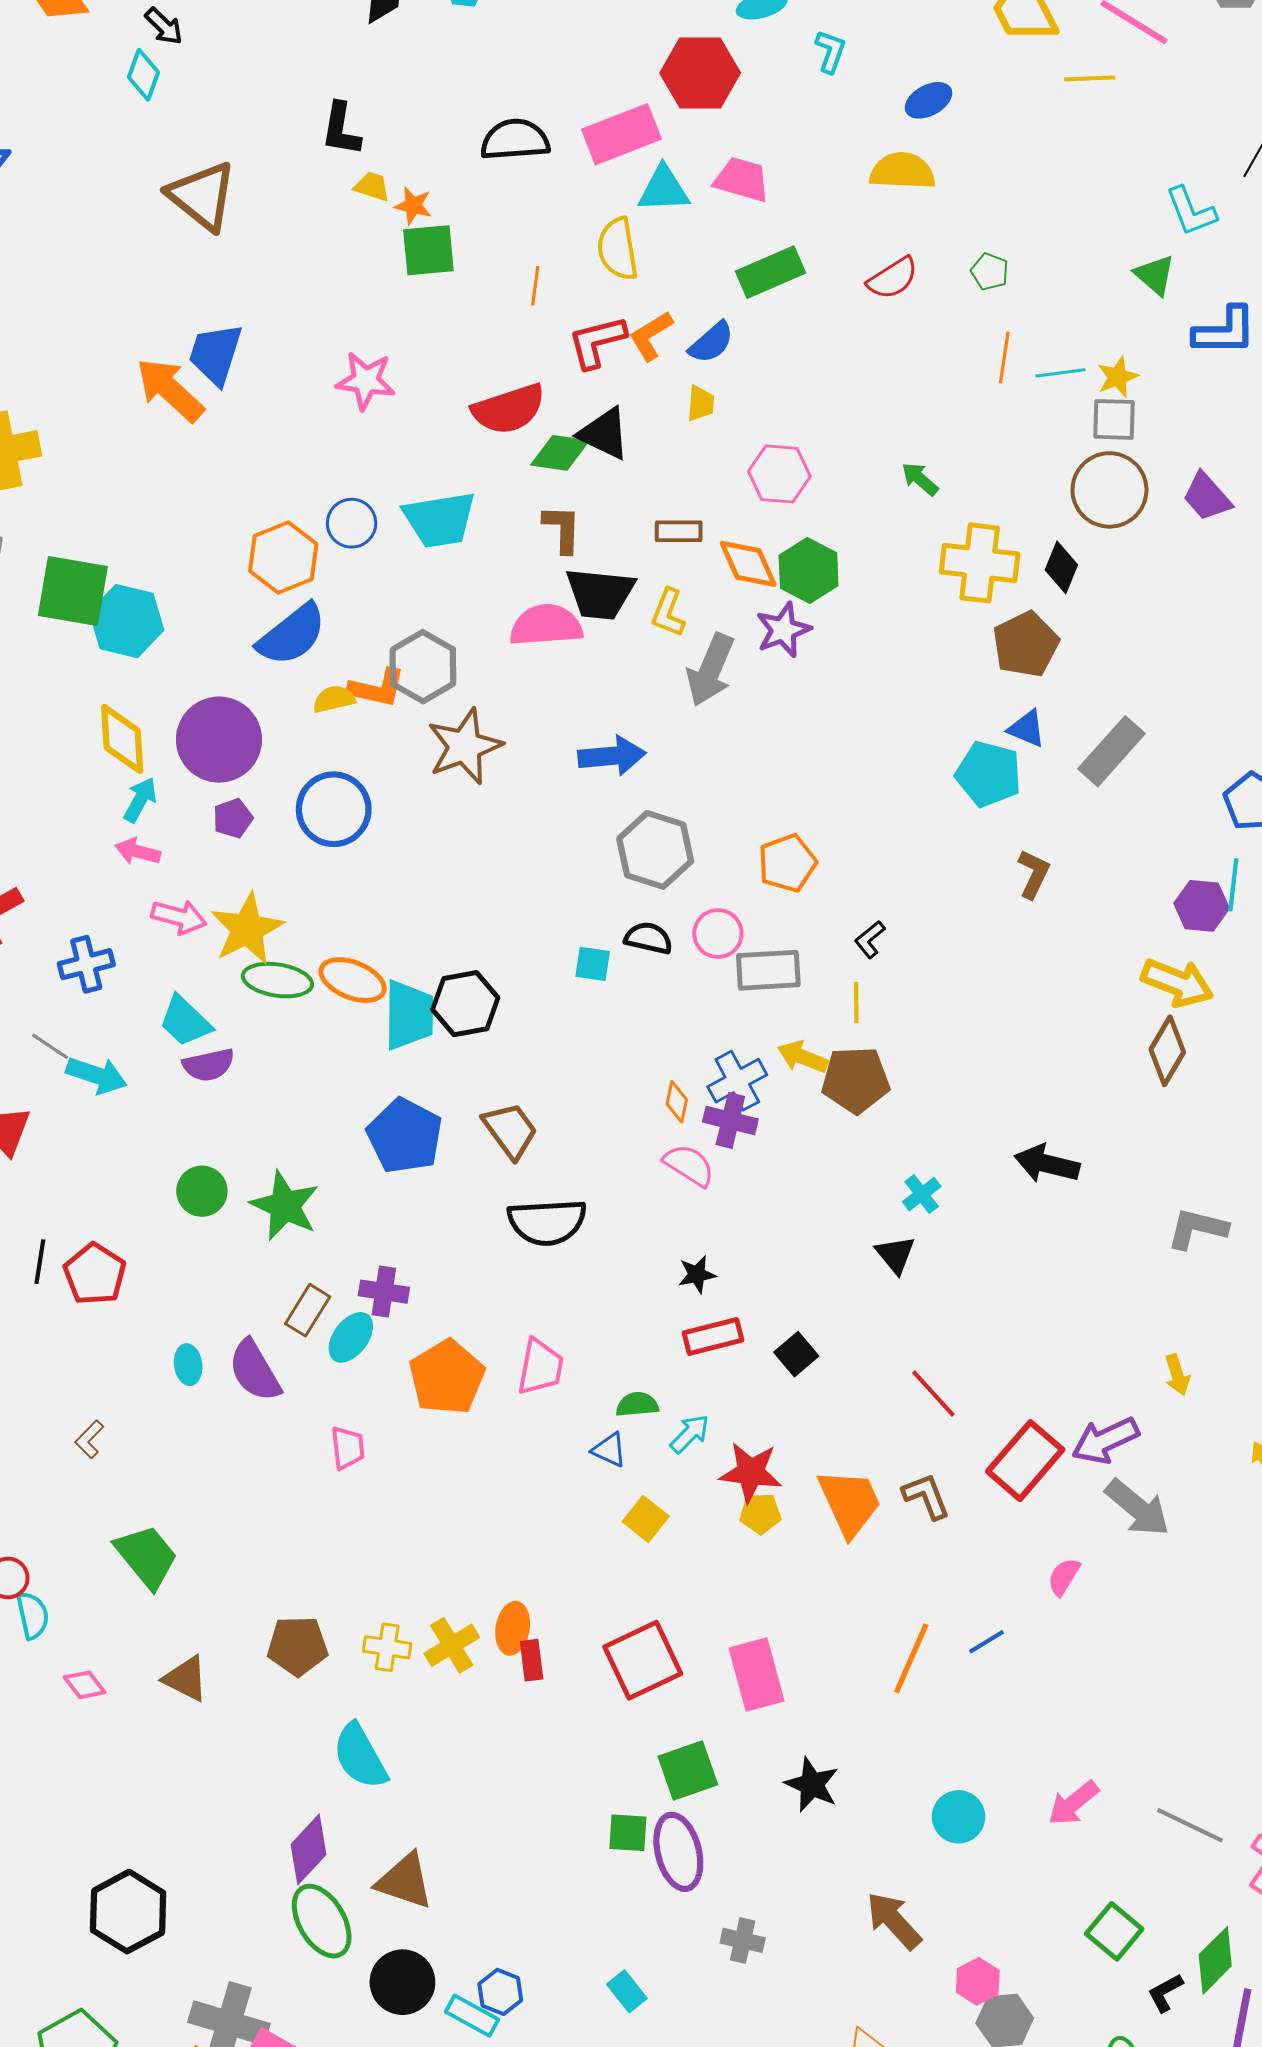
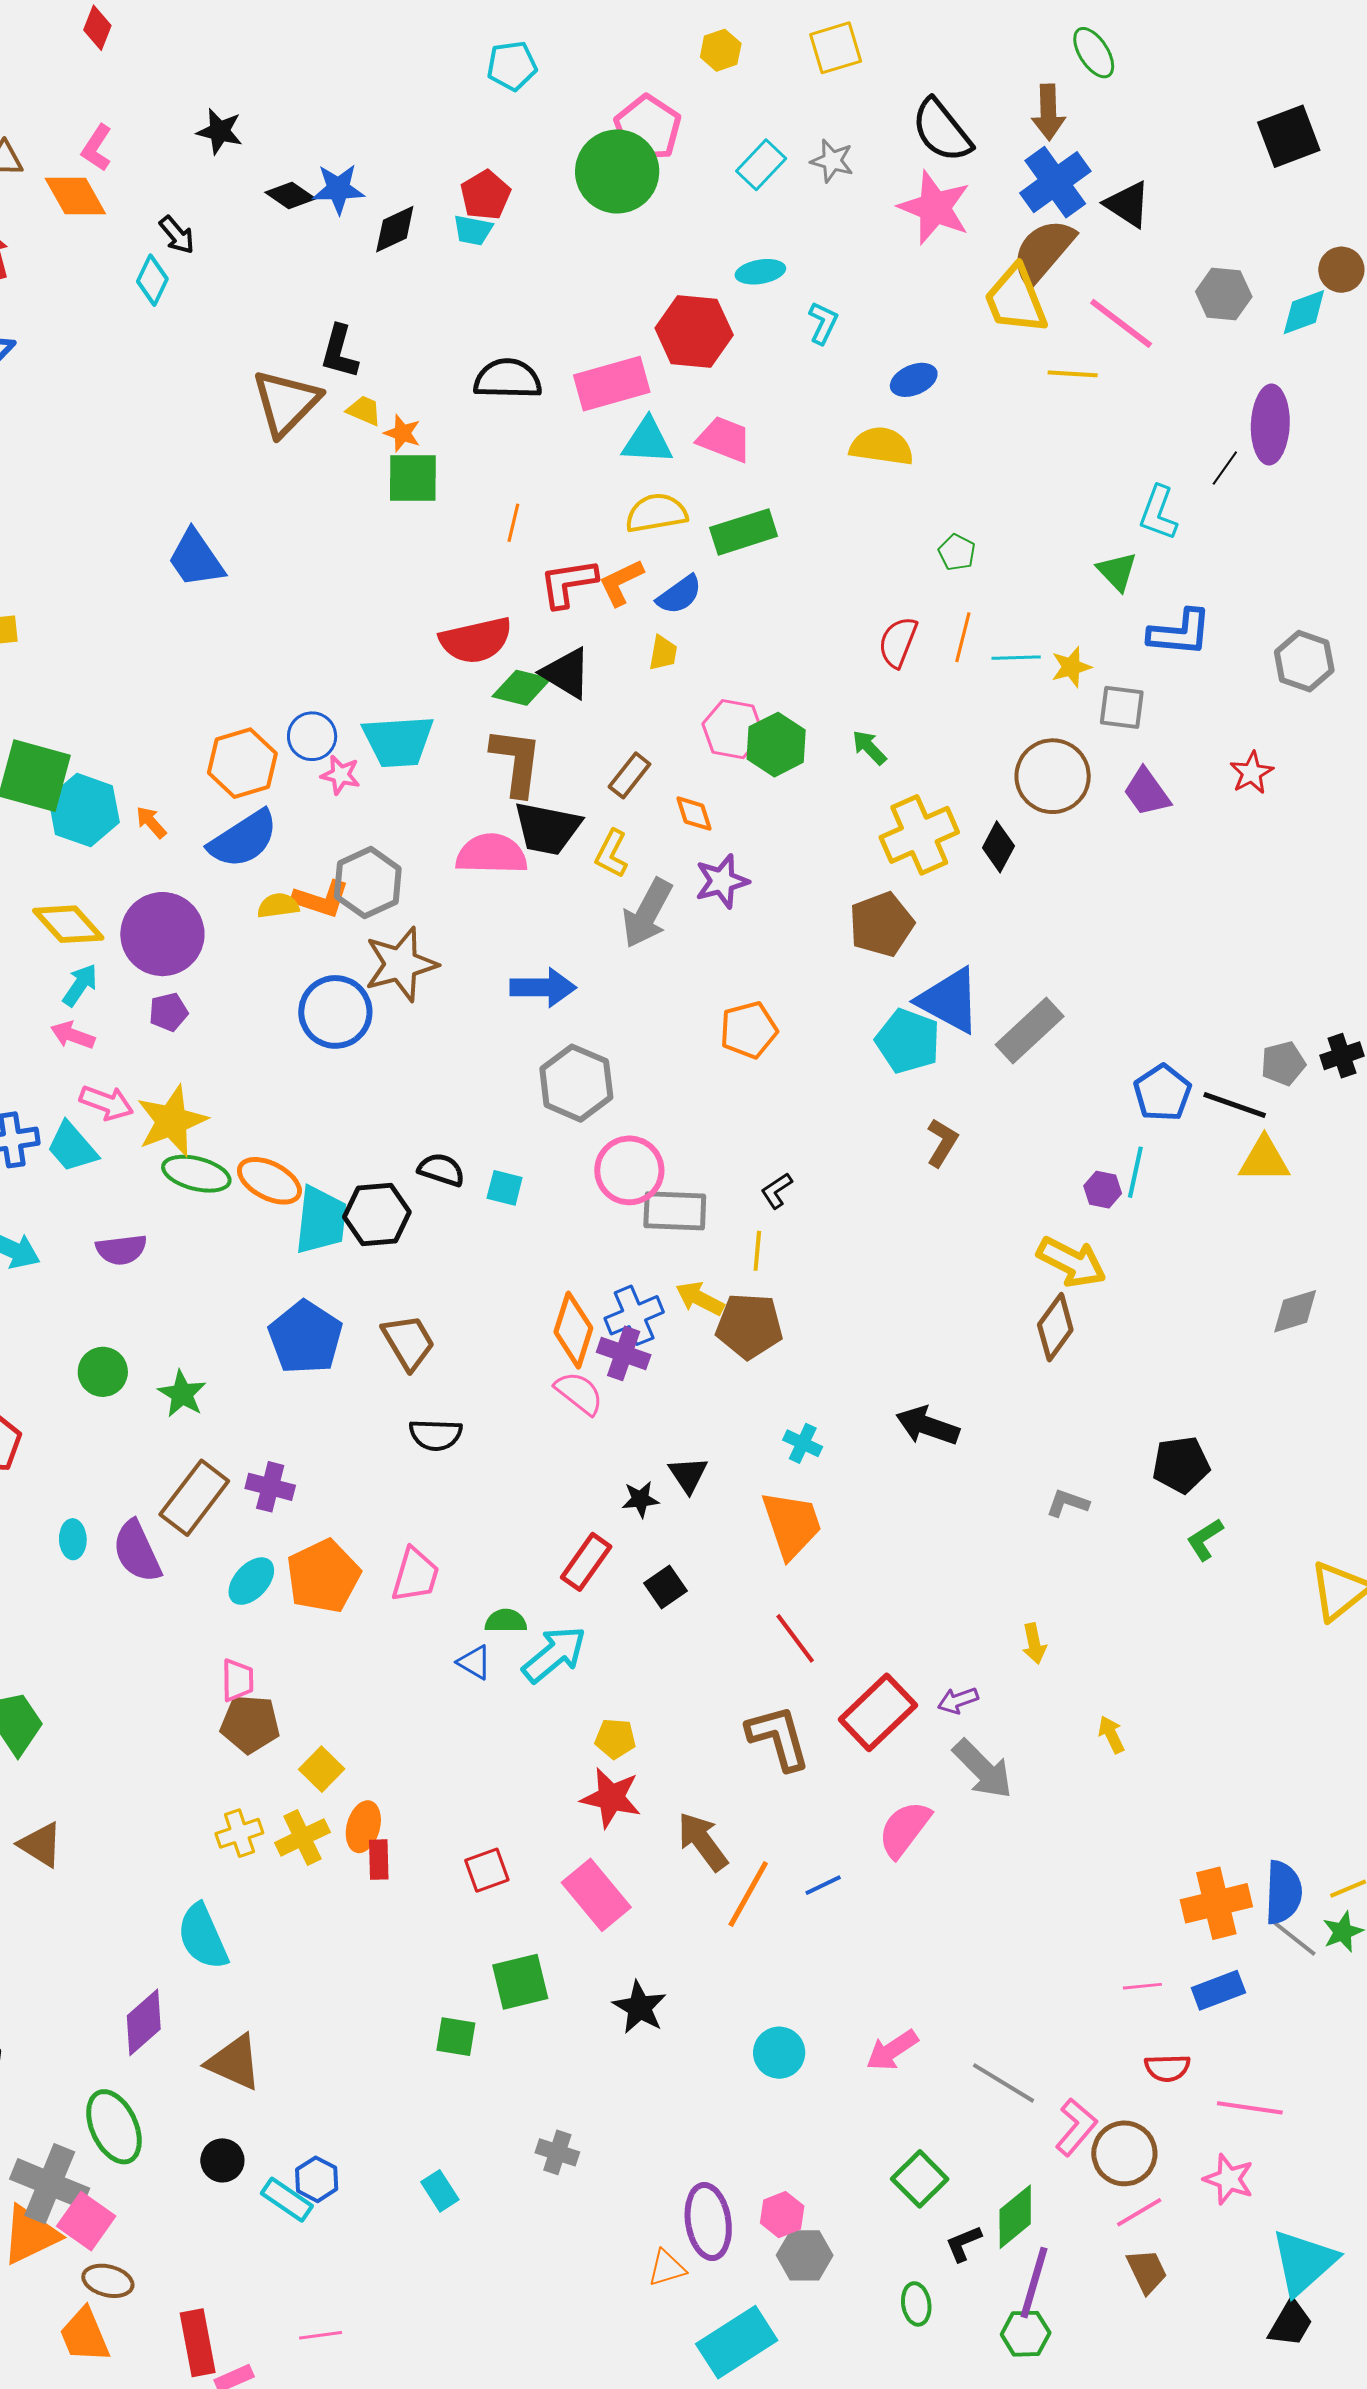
brown triangle: (202, 196) -> (286, 403), moved, turned 30
cyan L-shape: (1191, 211) -> (1158, 513), turned 36
yellow semicircle: (618, 249) -> (656, 513), moved, turned 84
red semicircle: (893, 278) -> (898, 642), moved, turned 138
blue trapezoid: (216, 354) -> (196, 559), turned -58
pink star: (366, 381) -> (340, 775), moved, size x0.7
orange arrow: (170, 390) -> (151, 822), moved, size x0.5
gray square: (1114, 419) -> (1122, 707), moved
brown L-shape: (562, 529) -> (516, 762), size x1.4
brown rectangle: (679, 531) -> (630, 775), turned -57
yellow cross: (980, 563) -> (919, 835), turned -36
orange diamond: (748, 564) -> (694, 814), size x0.7
green hexagon: (809, 571) -> (776, 745), moved
brown pentagon: (1026, 644) -> (881, 924), moved
blue triangle: (1027, 729) -> (949, 1000), size x1.8
yellow diamond: (122, 739) -> (68, 924), turned -44
blue circle: (334, 809) -> (335, 1012), moved
orange pentagon: (787, 863) -> (749, 1030), moved
purple hexagon: (1202, 906) -> (1103, 1190), size x0.7
pink circle: (718, 934) -> (629, 1170), size x1.4
black semicircle: (648, 938) -> (441, 1170), moved
cyan trapezoid: (185, 1021) -> (72, 1147), moved
orange diamond: (677, 1102) -> (573, 1330), size x1.8
cyan cross: (922, 1194) -> (803, 1443), turned -33
green star: (285, 1206) -> (182, 1394), size x0.7
black semicircle: (547, 1222) -> (436, 1435), size x0.7
gray L-shape: (1197, 1229) -> (1067, 1503), size x0.7
black triangle: (895, 1255) -> (688, 1475), moved
black star: (697, 1274) -> (640, 1499), moved
brown rectangle: (308, 1310) -> (194, 1498), size x1.5
cyan ellipse: (351, 1337) -> (251, 1581), moved
red rectangle: (713, 1337) -> (586, 1562), turned -46
cyan arrow: (690, 1434) -> (554, 1654), size x1.6
purple arrow: (1105, 1440) -> (958, 1700), size x0.6
pink trapezoid: (348, 1448) -> (238, 1680), moved
red star: (751, 1472) -> (611, 1798), moved
brown L-shape: (926, 1496) -> (778, 1738), size x1.4
orange trapezoid: (850, 1503) -> (792, 1524), moved
yellow square: (646, 1519) -> (322, 1769), moved
pink semicircle: (1064, 1577) -> (904, 1829), size x1.6
brown pentagon: (297, 1646) -> (250, 1724), moved
yellow cross: (387, 1647) -> (239, 1833), turned -33
red square: (643, 1660) -> (487, 1870), size x0.6
pink rectangle: (757, 1674) -> (596, 1895), turned -30
purple ellipse: (678, 1852) -> (708, 2222), moved
green ellipse: (322, 1921) -> (114, 2127), moved
brown arrow: (894, 1921) -> (703, 1842), moved
black circle: (402, 1982) -> (222, 2160), size x0.7

